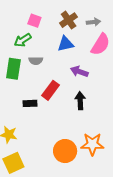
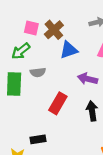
brown cross: (69, 20) -> (54, 30), moved
black rectangle: (30, 103) -> (38, 139), moved

